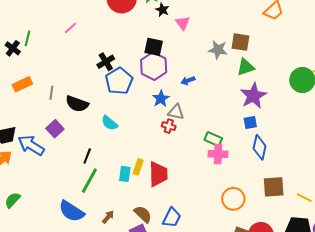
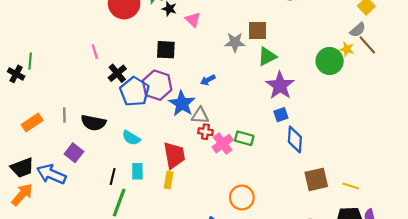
pink line: (71, 28) -> (95, 52), moved, turned -56
purple hexagon: (154, 66) -> (157, 85), moved
orange rectangle: (22, 84) -> (32, 122), moved
blue star: (161, 99) -> (182, 104), size x1.4
red cross: (169, 126) -> (205, 132), moved
pink cross: (218, 154) -> (223, 144), moved, turned -30
cyan rectangle: (125, 174) -> (137, 171), moved
red trapezoid: (158, 174) -> (174, 155), moved
orange circle: (233, 199) -> (242, 197), moved

